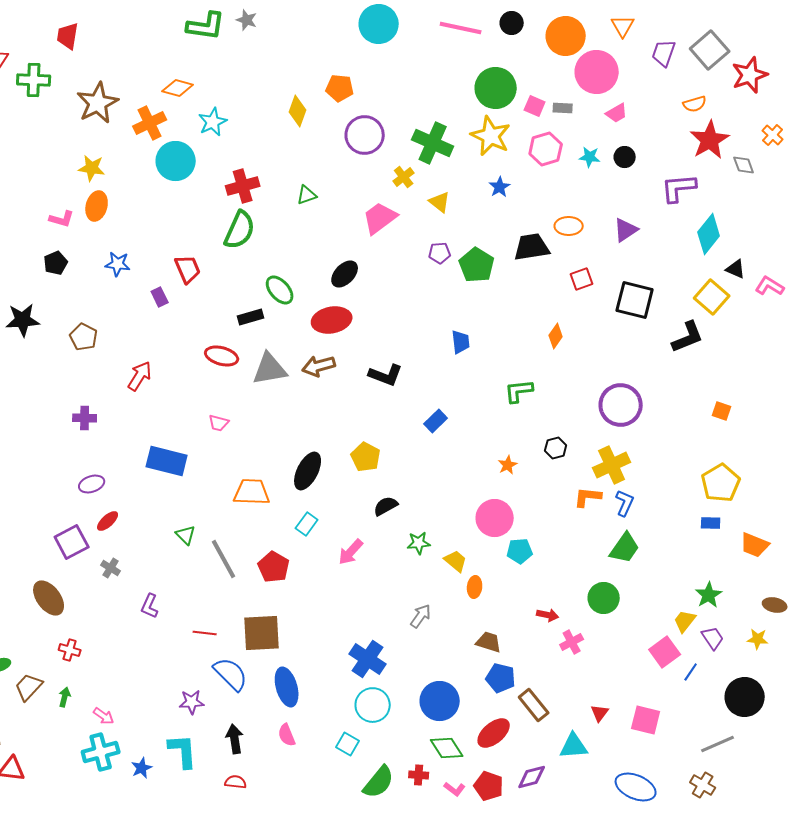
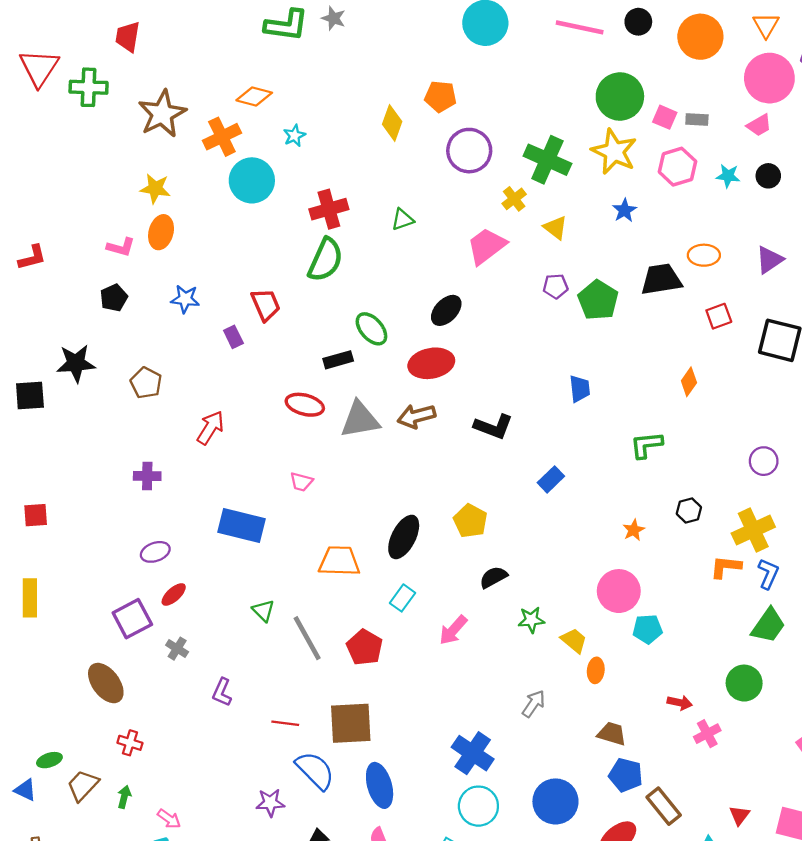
pink circle: (597, 72) -> (769, 78), moved
cyan star: (213, 122) -> (294, 136), size x0.7
purple circle: (621, 405) -> (764, 461), size x0.6

